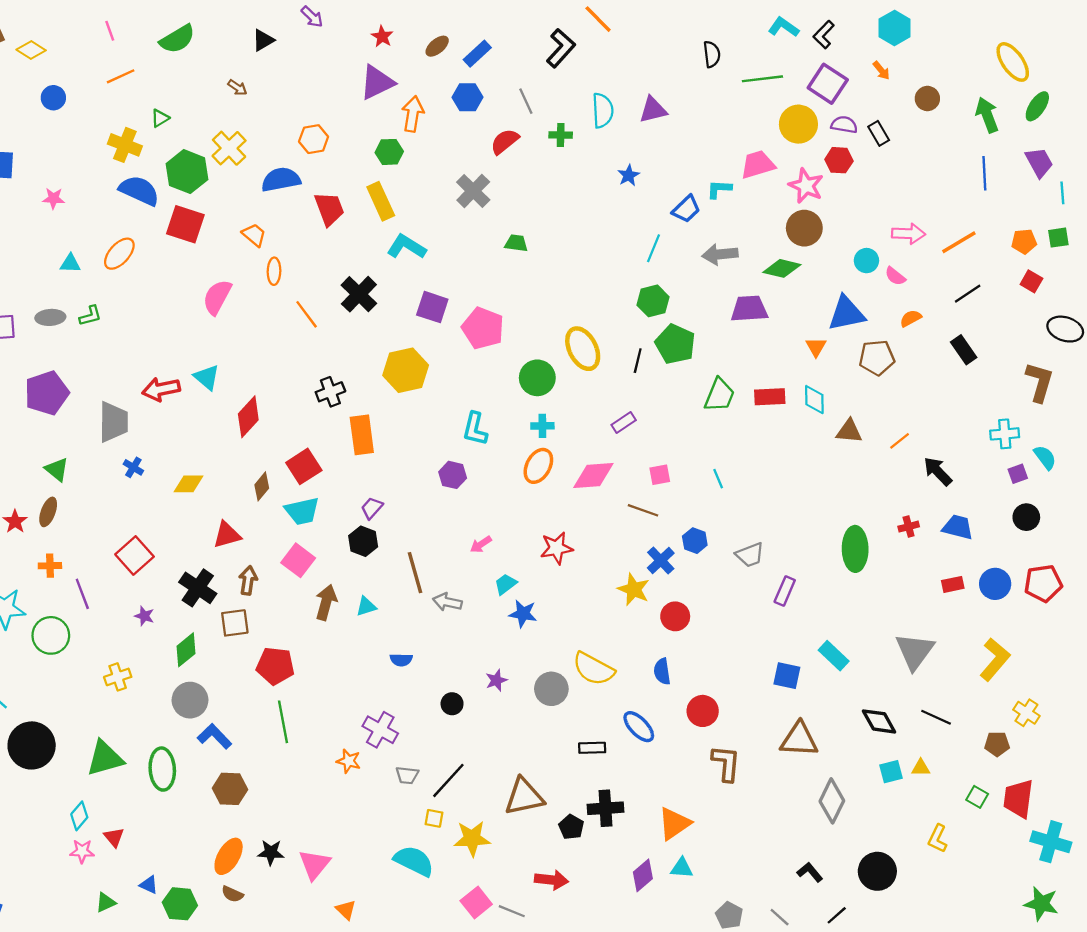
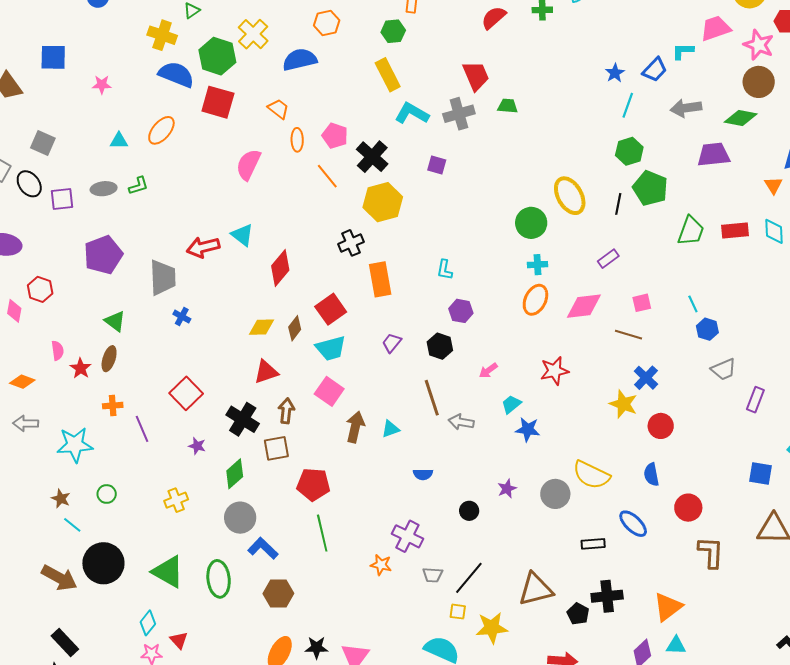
blue star: (629, 175) -> (615, 73), moved
gray cross: (473, 191) -> (459, 114), moved, turned 32
red trapezoid: (329, 209) -> (476, 76), moved
purple square: (432, 307) -> (437, 165), size x0.7
pink pentagon: (483, 328) -> (335, 136), moved, size x0.7
yellow hexagon: (406, 370) -> (383, 202), moved
cyan L-shape: (475, 429) -> (445, 270), moved, size x0.7
yellow diamond: (189, 484) -> (262, 327), moved
black hexagon: (363, 541) -> (440, 346), moved
blue hexagon: (695, 541) -> (707, 329), moved
green circle: (51, 635) -> (107, 494), moved, size x0.6
green triangle: (105, 758) -> (168, 572), turned 48

